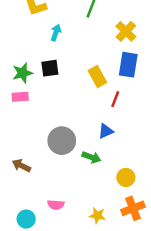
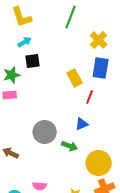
cyan arrow: (56, 33) -> (25, 42), moved, turned 40
black square: (50, 68) -> (33, 61), moved
yellow circle: (126, 177) -> (99, 163), size x1.6

